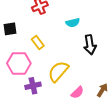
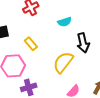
yellow semicircle: (58, 71) -> (63, 62), moved

